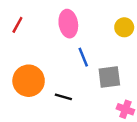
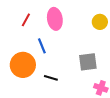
red line: (17, 25) -> (26, 20), moved
blue line: (83, 57) -> (42, 46), moved

